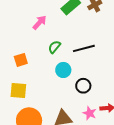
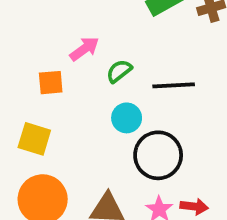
pink arrow: (39, 22) -> (84, 49), moved
black circle: (83, 86) -> (158, 155), size x1.6

